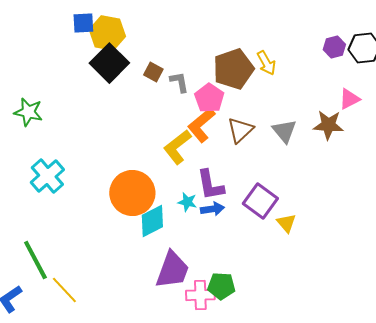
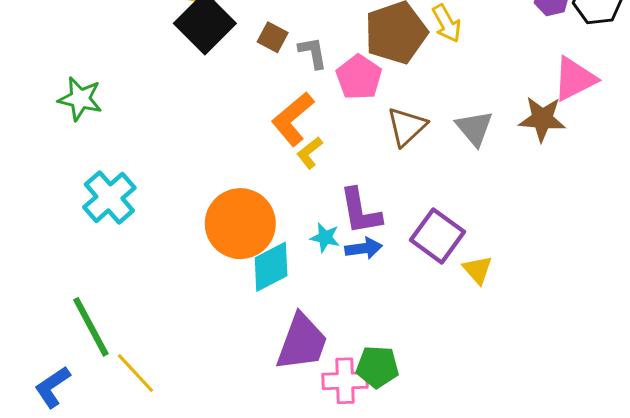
pink triangle: (349, 99) -> (575, 79), size x1.4
orange L-shape: (201, 125) -> (293, 119), moved
yellow L-shape: (177, 147) -> (310, 153), size x0.6

